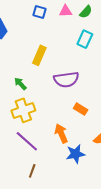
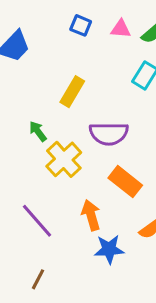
orange rectangle: (81, 109) -> (125, 182), size x1.5
yellow cross: (23, 110) -> (64, 159), moved, turned -30
brown line: (32, 171) -> (38, 279), moved

